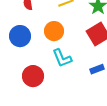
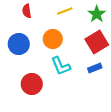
blue rectangle: (97, 69) -> (95, 68), moved

